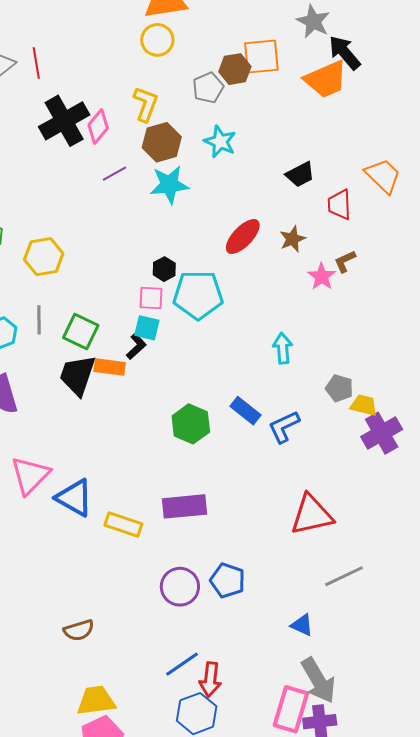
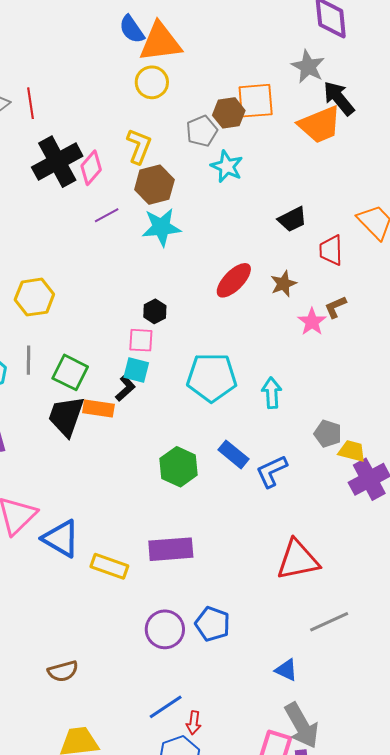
cyan star: (220, 142) -> (227, 166), moved
cyan pentagon: (198, 295) -> (212, 377), moved
red arrow: (210, 680) -> (194, 723), size x0.7

